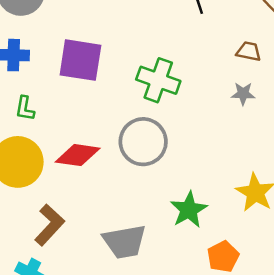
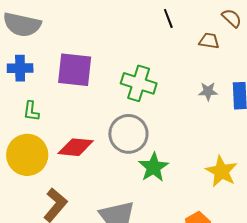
brown trapezoid: (249, 51) -> (209, 41), moved
green star: (189, 210) -> (154, 167), moved

